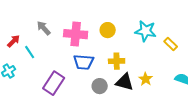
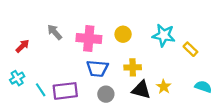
cyan line: (30, 52) -> (41, 90), moved
purple rectangle: (54, 83) -> (65, 91), turned 50
gray circle: (100, 86) -> (106, 94), moved

